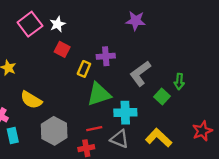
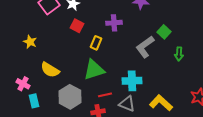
purple cross: (106, 56) -> (114, 23), moved
green triangle: (99, 94) -> (94, 70), moved
green square: (162, 96) -> (164, 32), moved

